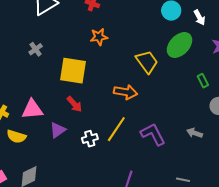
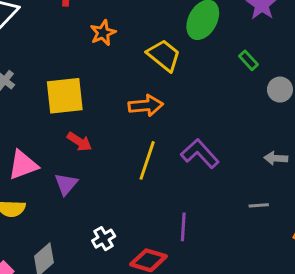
orange star: (99, 37) -> (103, 33), moved
gray arrow: (195, 133) -> (276, 158), moved
white cross: (90, 139) -> (104, 239), moved

